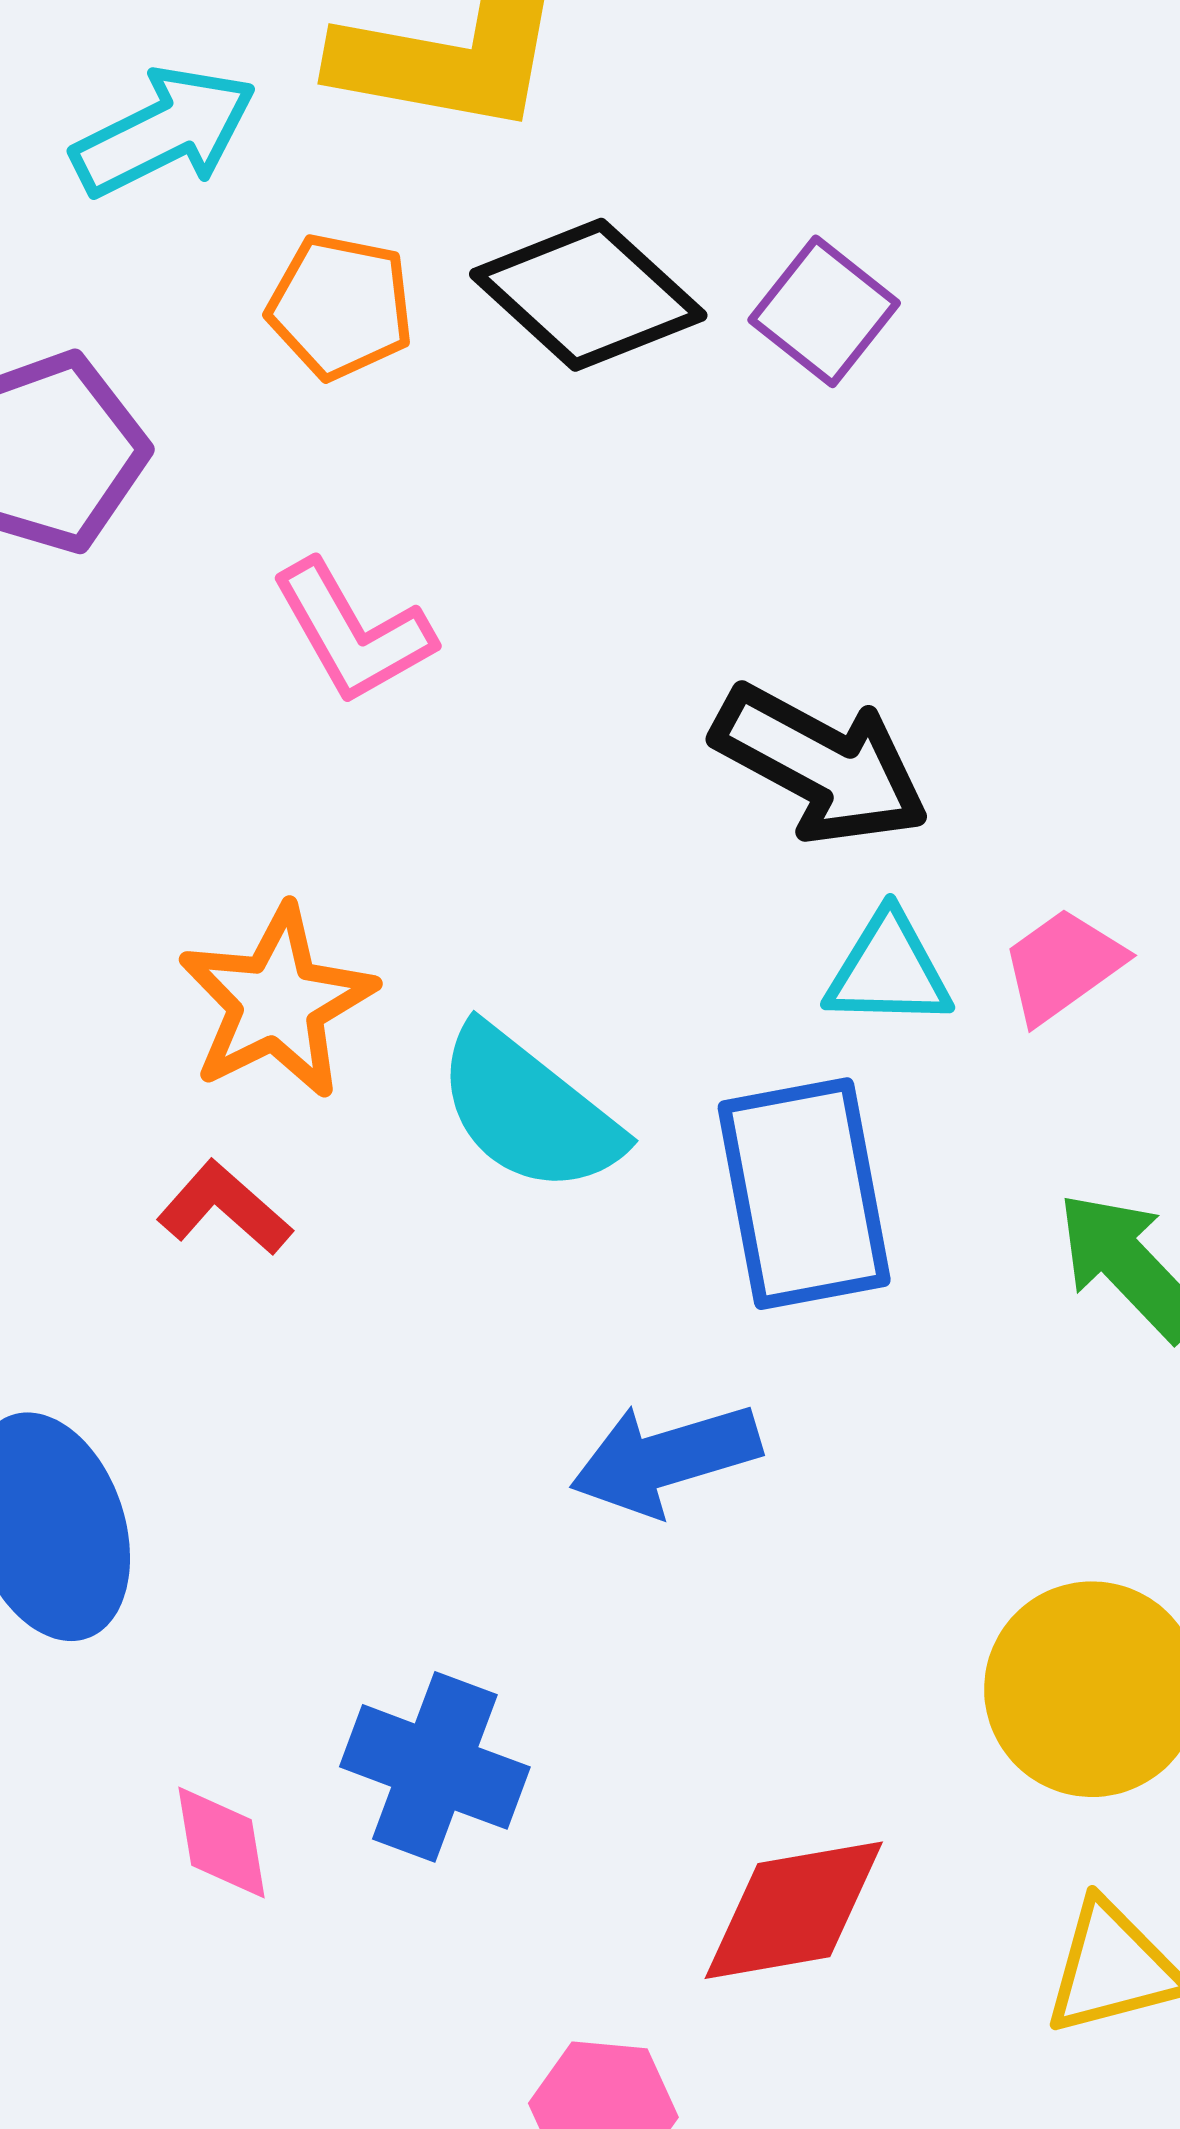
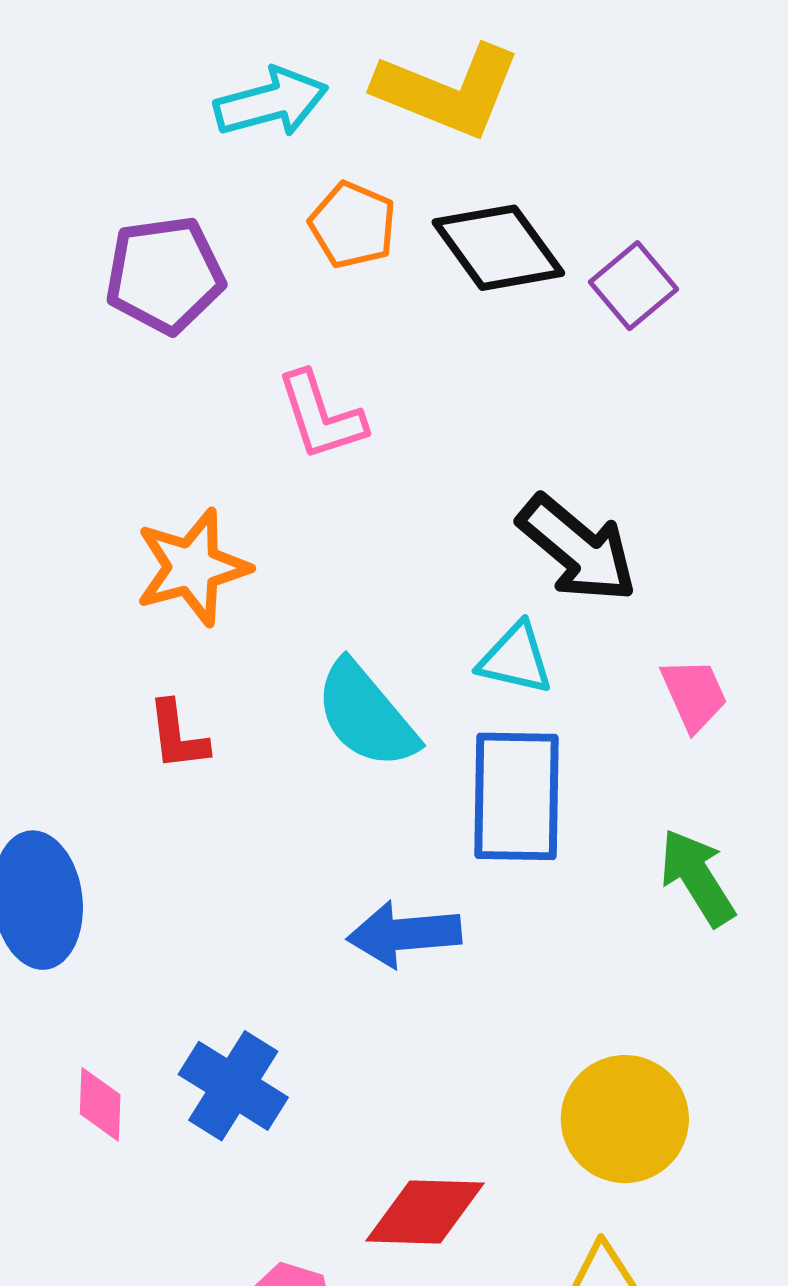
pink trapezoid: (1063, 965) -> (694, 694), turned 90
cyan triangle: (889, 970) -> (516, 659), moved
orange star: (277, 1002) -> (192, 567), moved
red L-shape: (224, 1208) -> (178, 736), turned -150

